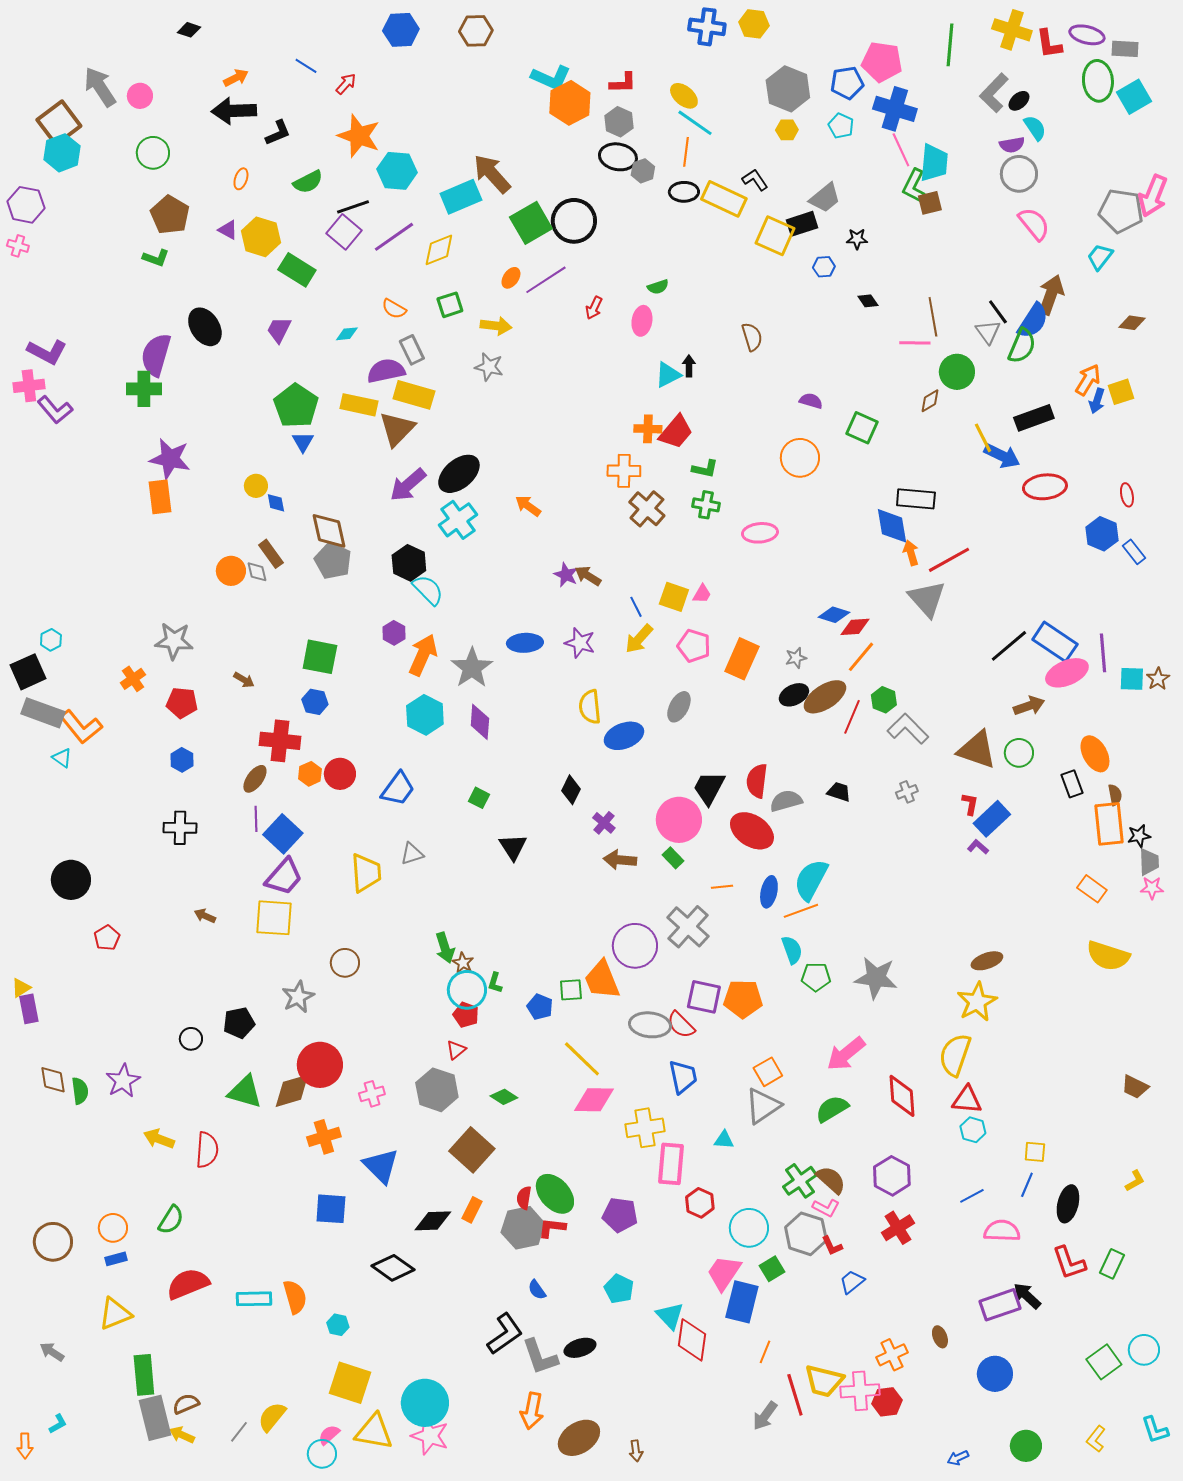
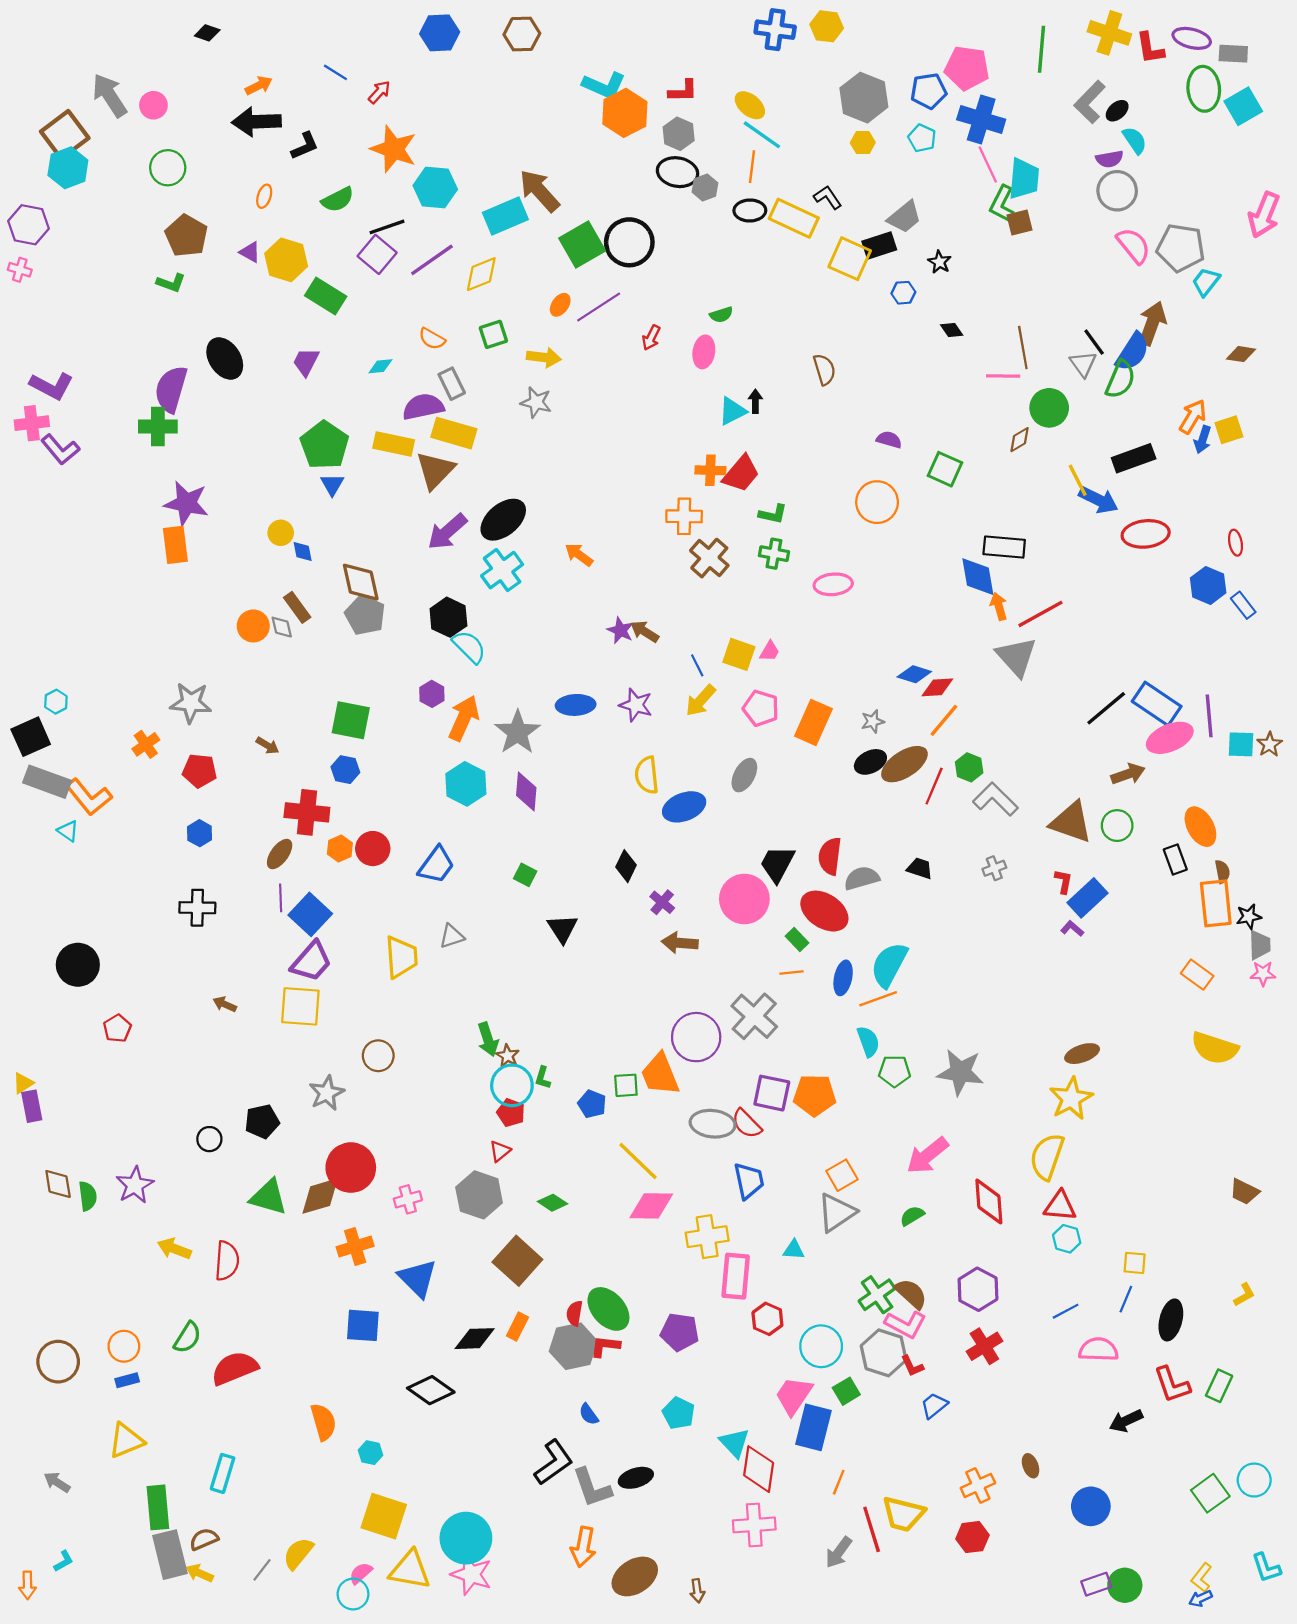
gray pentagon: (1121, 211) -> (1181, 248), moved
black star: (857, 239) -> (940, 262), turned 30
green rectangle: (673, 858) -> (797, 940), moved
green semicircle: (832, 1109) -> (912, 1216), size x0.7
pink L-shape: (826, 1208) -> (906, 1324), size x1.4
red semicircle: (188, 1284) -> (235, 1368), moved
black arrow: (1027, 1296) -> (1126, 1421), turned -68
cyan rectangle: (254, 1299) -> (223, 1473), moved, turned -72
purple rectangle: (1000, 1305) -> (1096, 1584), moved, size x0.7
pink cross: (860, 1391) -> (754, 1525), moved
blue arrow: (958, 1458) -> (1200, 1598), moved

